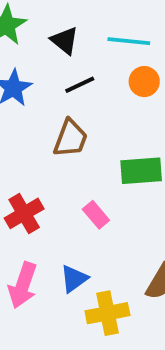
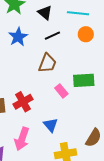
pink rectangle: (96, 215) -> (61, 91), moved
blue triangle: (74, 279) -> (51, 125), moved, turned -35

